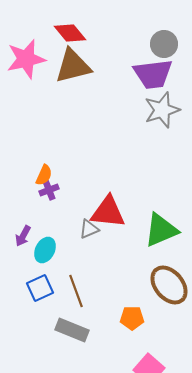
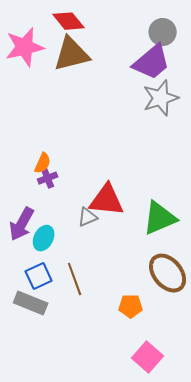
purple trapezoid: (153, 74) -> (152, 62), turned -33
purple arrow: (23, 236) -> (22, 224), size x1.6
gray rectangle: (72, 330) -> (31, 303), moved

